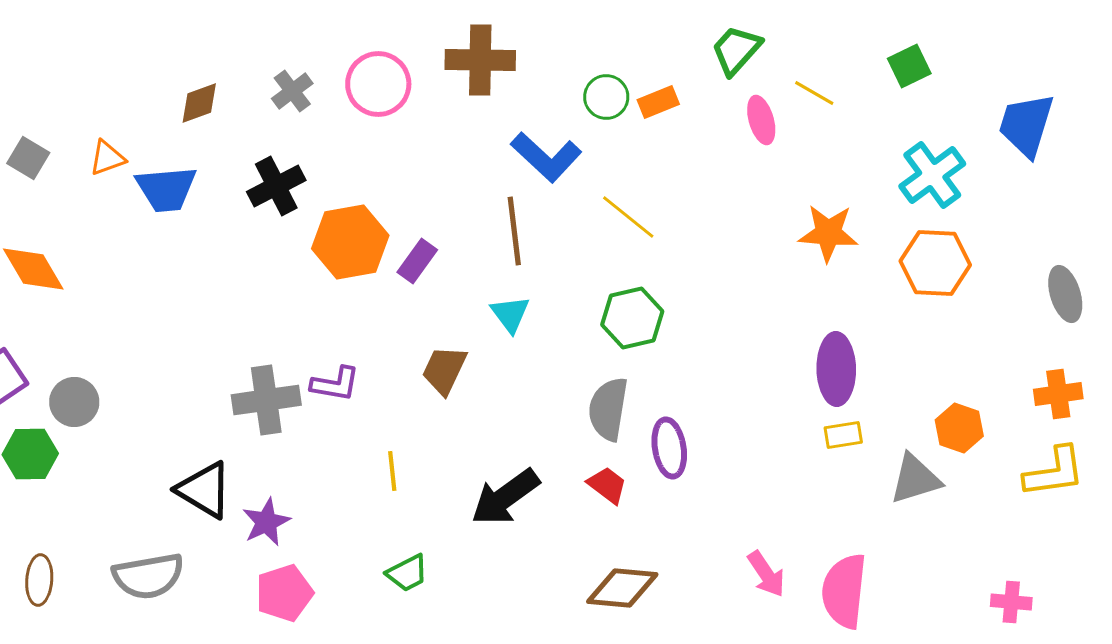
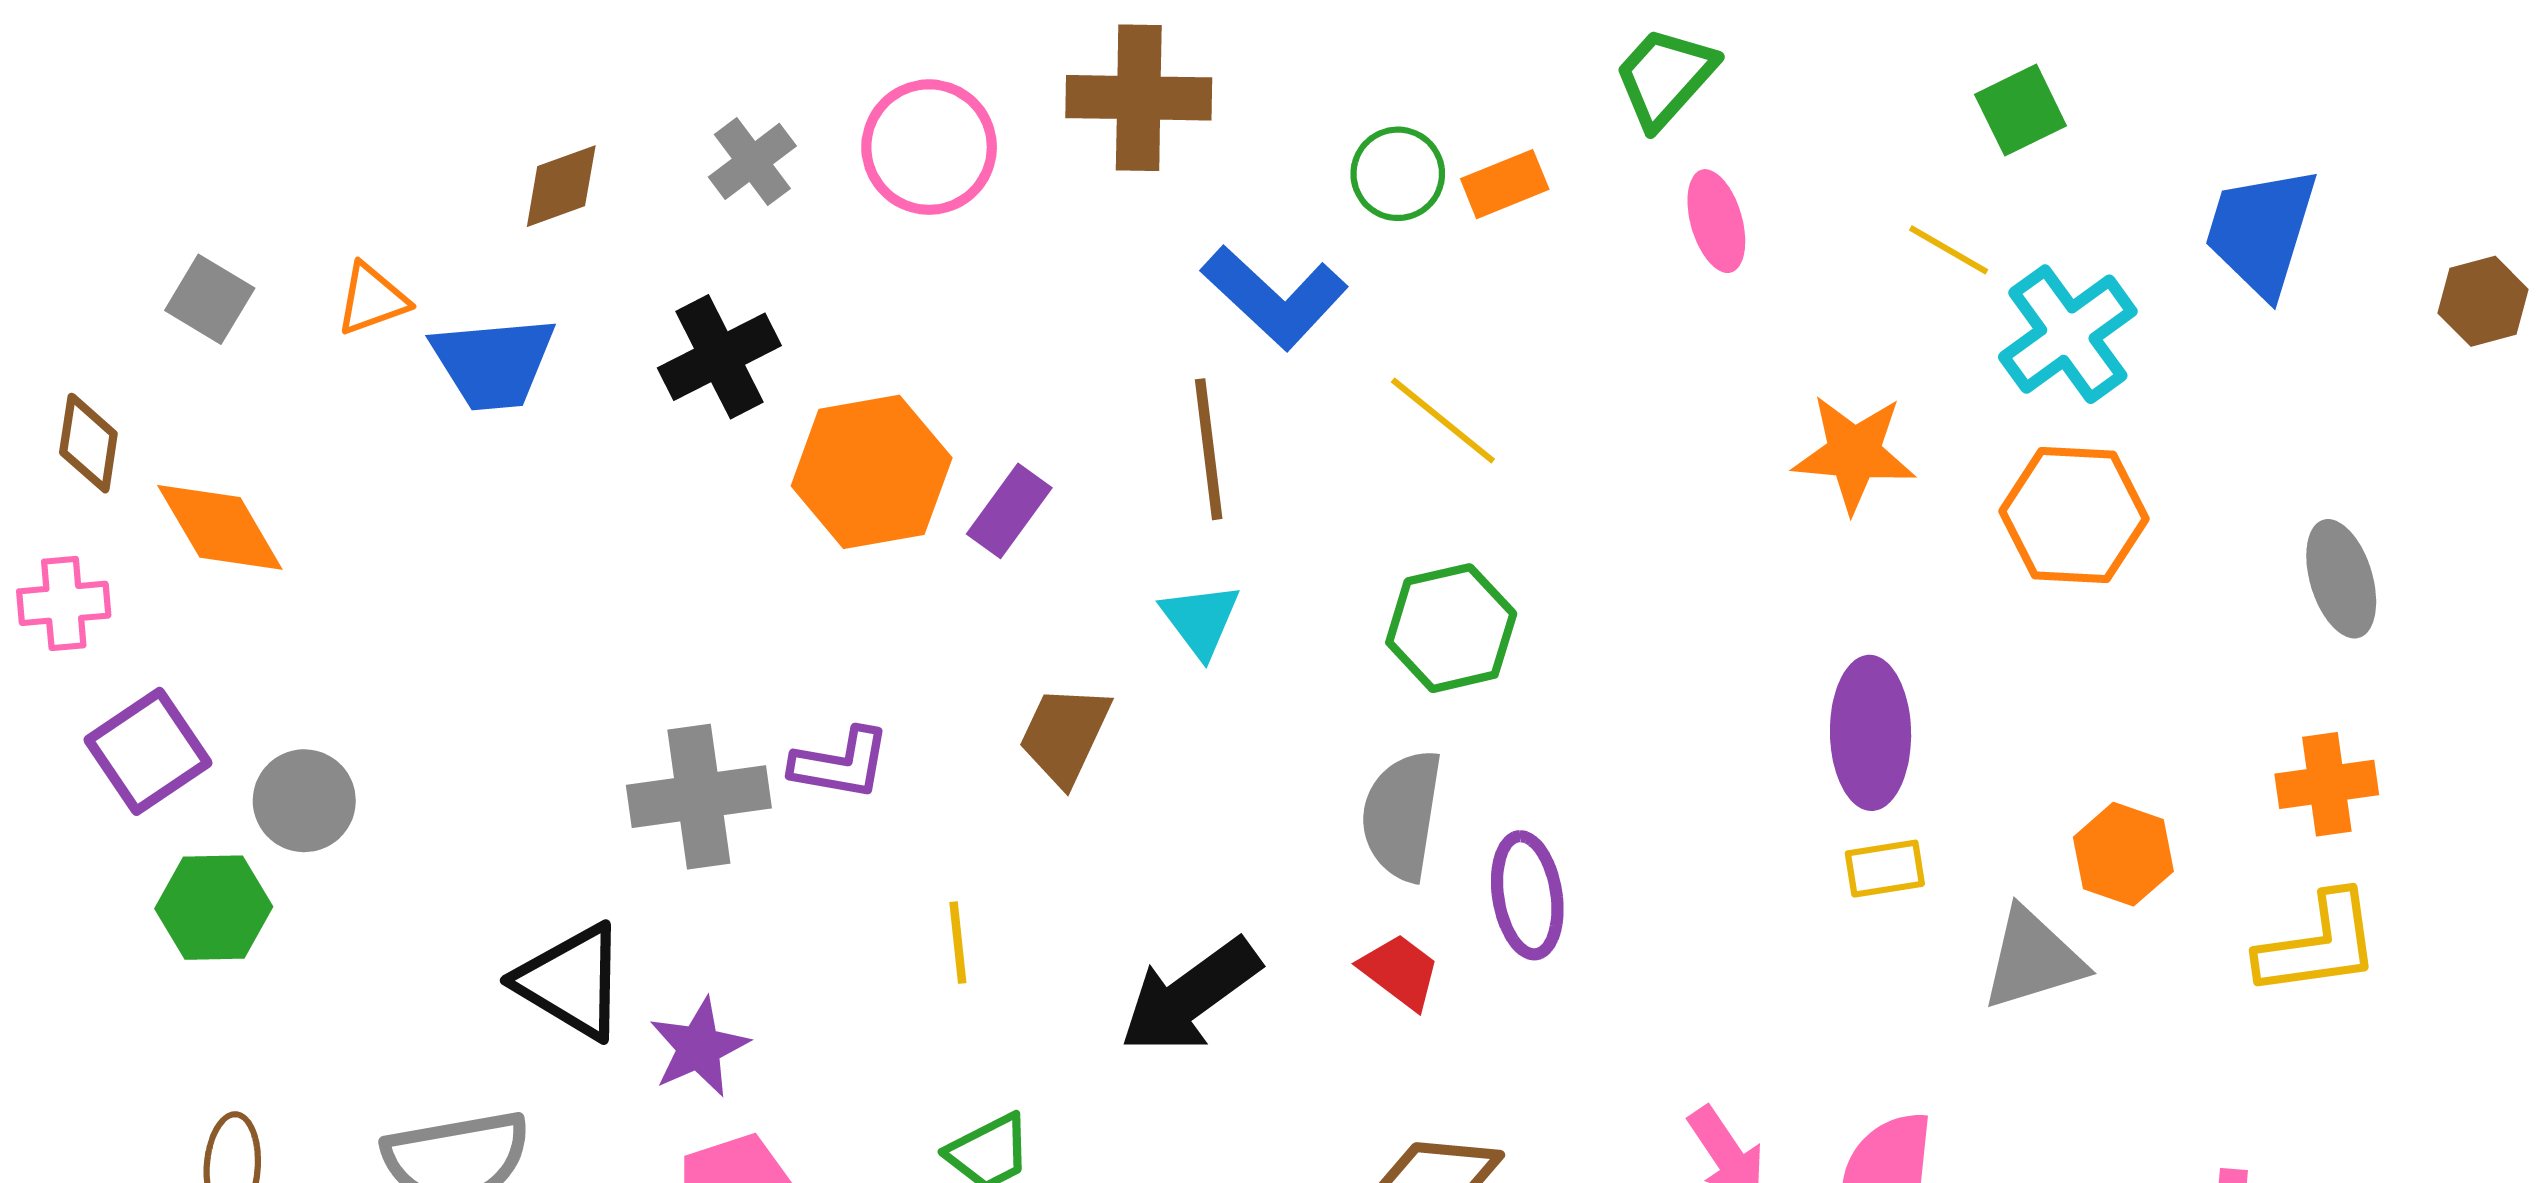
yellow line: (814, 93) -> (1949, 250), moved

